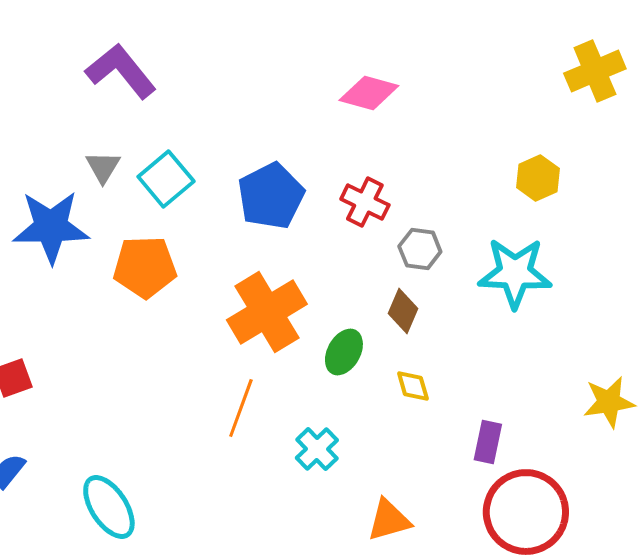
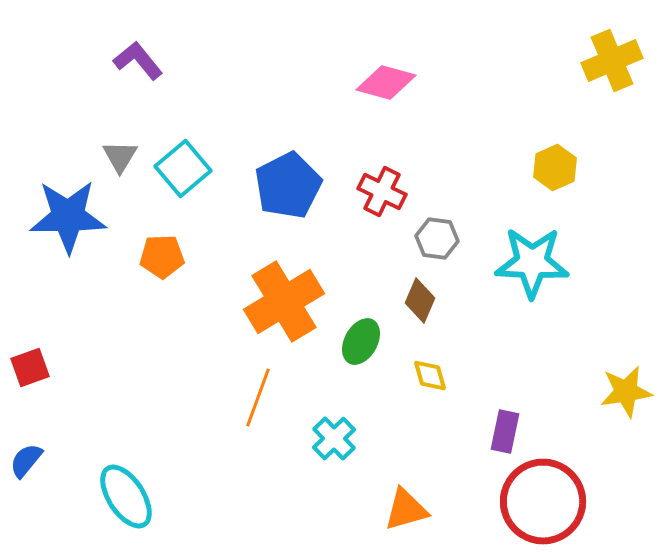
purple L-shape: (121, 71) -> (138, 60), size x0.7
orange pentagon: (145, 267) -> (162, 256), size x0.7

